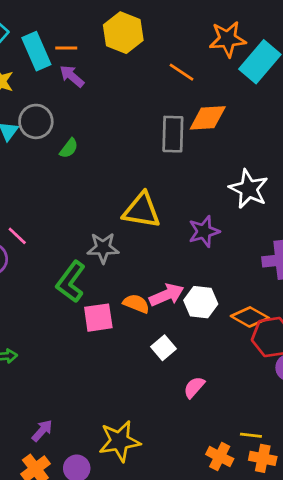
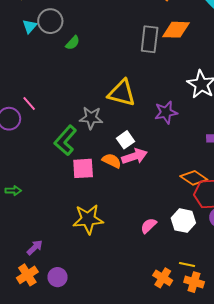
white hexagon: (201, 302) -> (183, 221), moved
white square: (163, 348) -> (125, 140), moved
yellow star: (120, 441) -> (88, 219), moved

